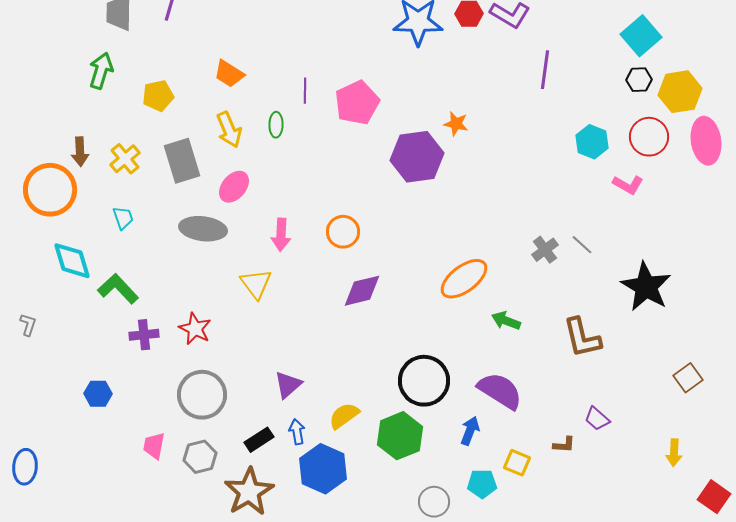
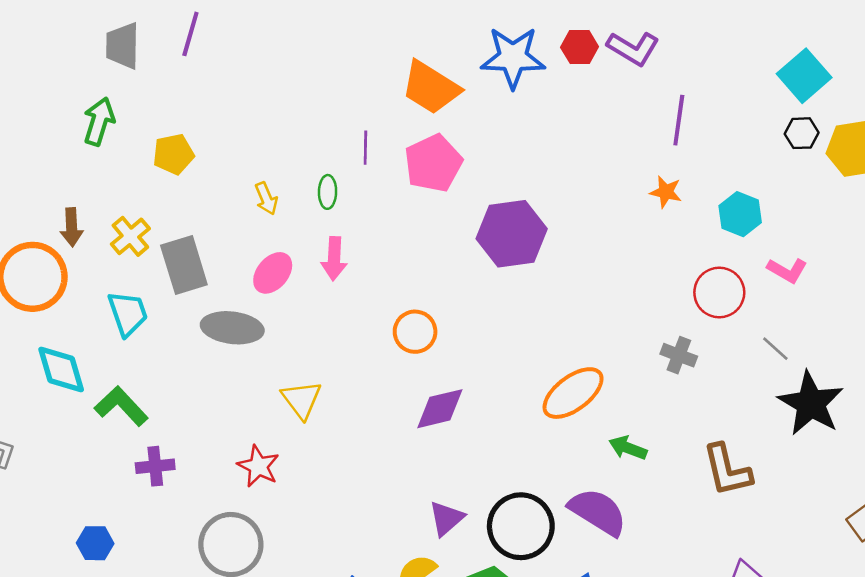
orange trapezoid: (229, 74) -> (431, 87), moved, size x1.5
orange star: (456, 124) -> (666, 192), moved
yellow arrow: (229, 130) -> (266, 198), size x0.7
red circle: (649, 137) -> (719, 292), moved
gray rectangle: (182, 161) -> (184, 265), moved
cyan trapezoid: (123, 218) -> (128, 313), size x1.5
pink arrow: (281, 235) -> (334, 259), moved
gray line: (582, 245) -> (775, 349), moved
gray cross: (545, 250) -> (679, 355), turned -32
red star: (195, 329) -> (258, 466), moved
purple triangle: (288, 385) -> (446, 518), moved
purple semicircle: (500, 391) -> (598, 512), moved

